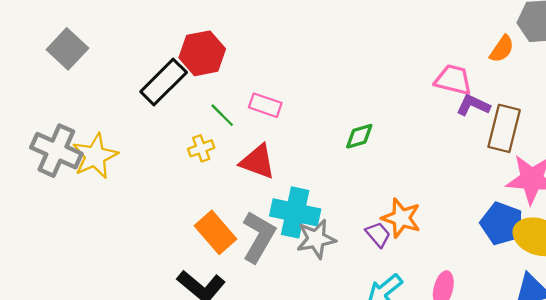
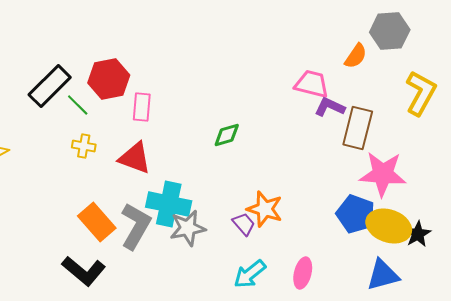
red hexagon: (202, 53) -> (109, 79), moved
pink rectangle: (265, 105) -> (142, 107), turned 76
green line: (222, 115) -> (78, 105), moved
yellow cross: (201, 148) -> (84, 146), turned 30

